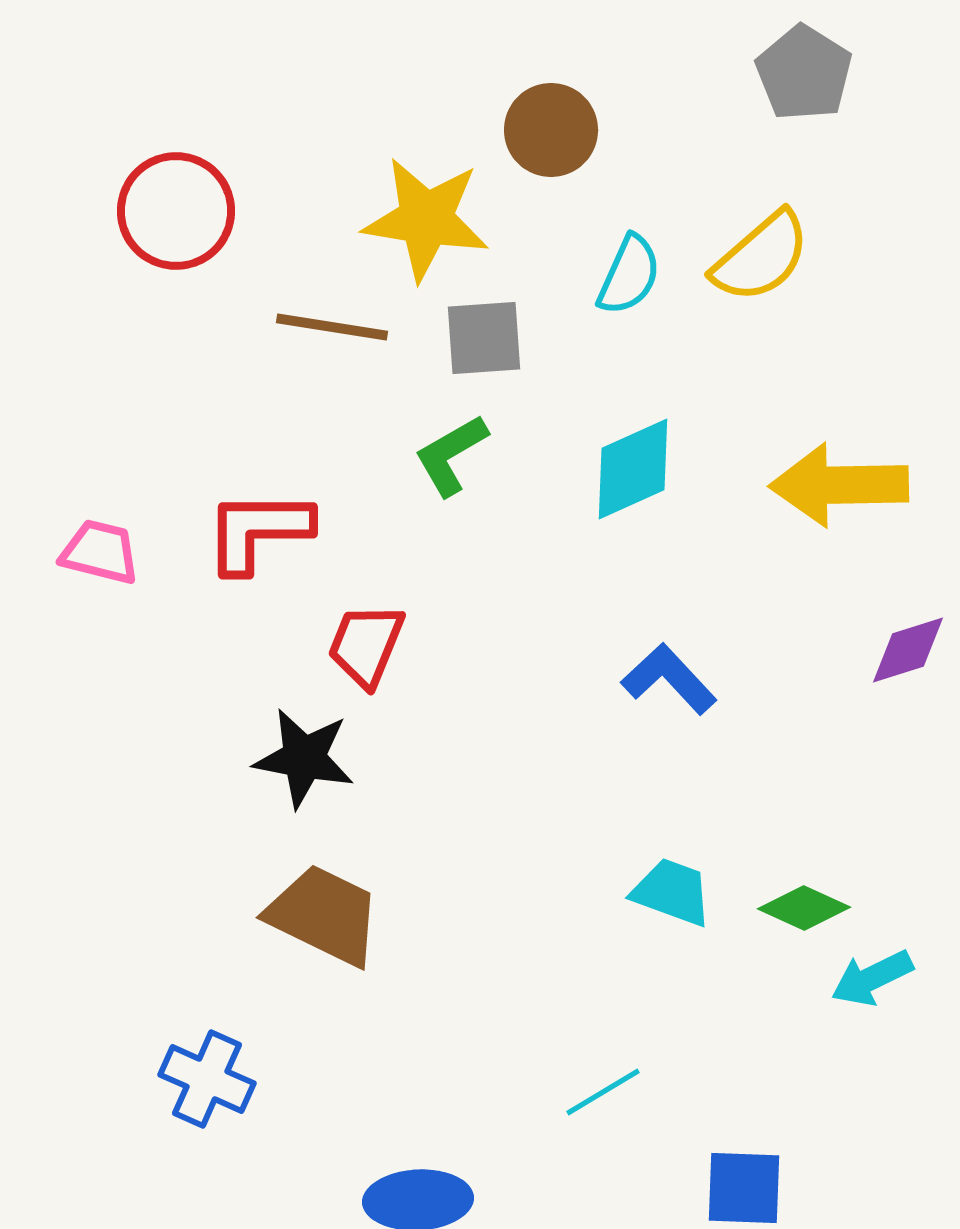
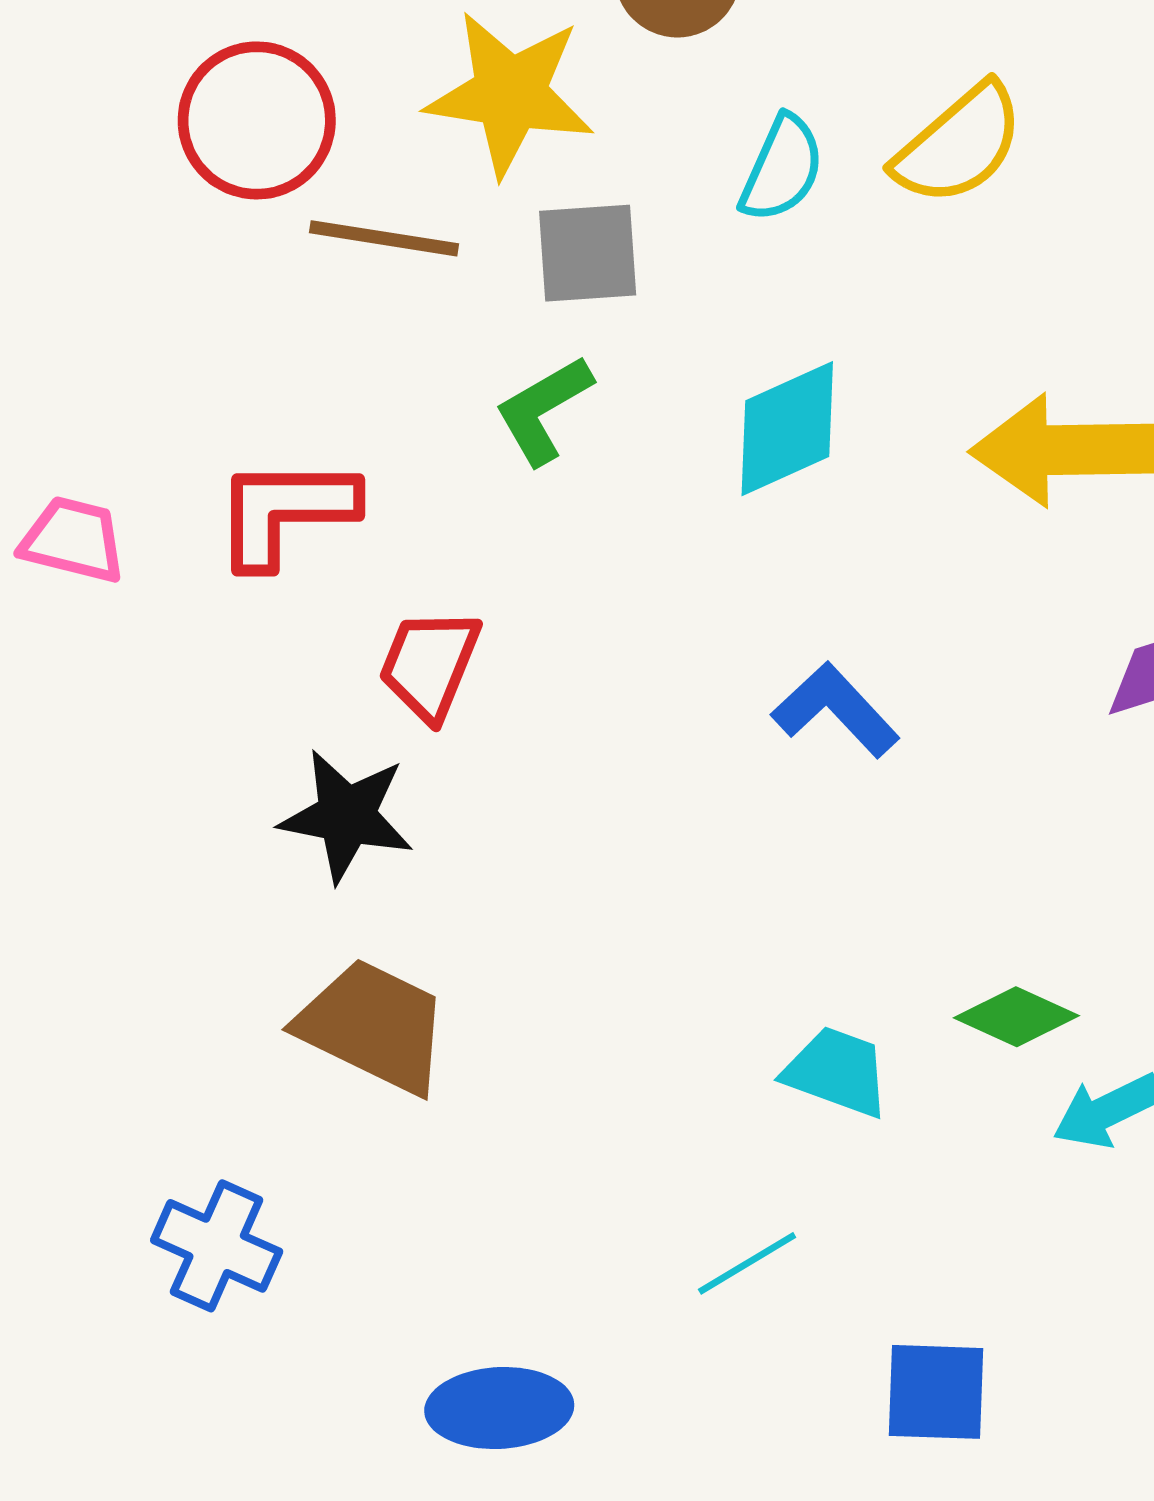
red circle: (176, 211) -> (257, 120), moved
cyan trapezoid: (672, 892) -> (837, 1072), moved

